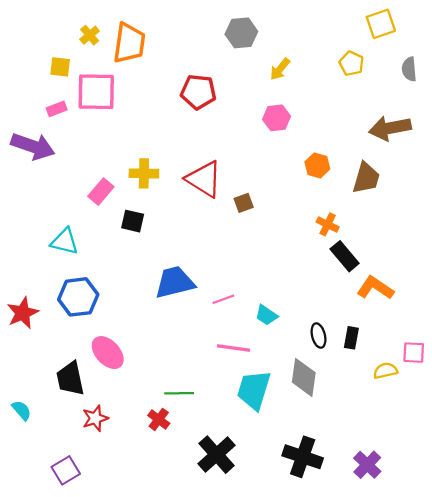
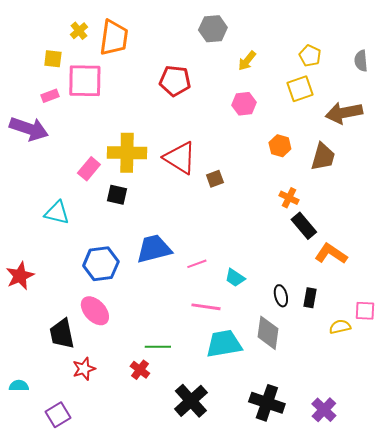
yellow square: (381, 24) -> (300, 89), moved
yellow cross: (144, 173) -> (127, 153), size x1.5
blue hexagon: (78, 297) -> (101, 264), moved
cyan trapezoid: (254, 390) -> (224, 344), turned 63
cyan semicircle: (22, 410) -> (19, 386), moved, turned -48

